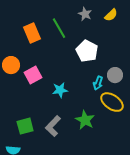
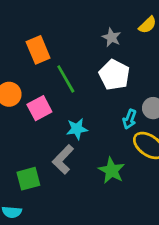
gray star: (85, 14) -> (112, 37), moved
green line: (59, 28) -> (66, 79), moved
gray L-shape: (53, 126) -> (63, 159), moved

